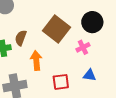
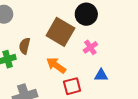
black circle: (92, 22) -> (86, 14), moved
orange arrow: (36, 60) -> (56, 65), moved, turned -42

